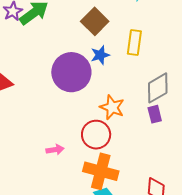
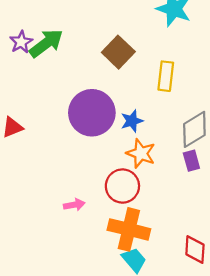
blue star: (100, 55) -> (132, 121), moved

